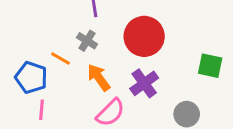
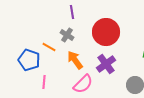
pink line: (42, 110) -> (44, 82), moved

